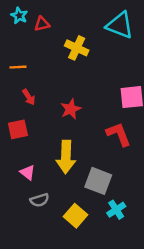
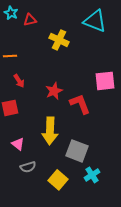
red L-shape: (119, 134) -> (80, 104), moved

